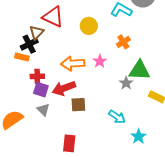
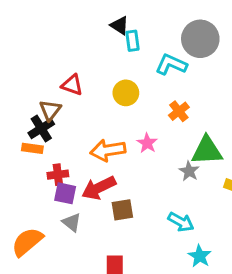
red triangle: (53, 17) -> (72, 85), size x0.7
cyan star: (139, 136) -> (200, 256), moved

